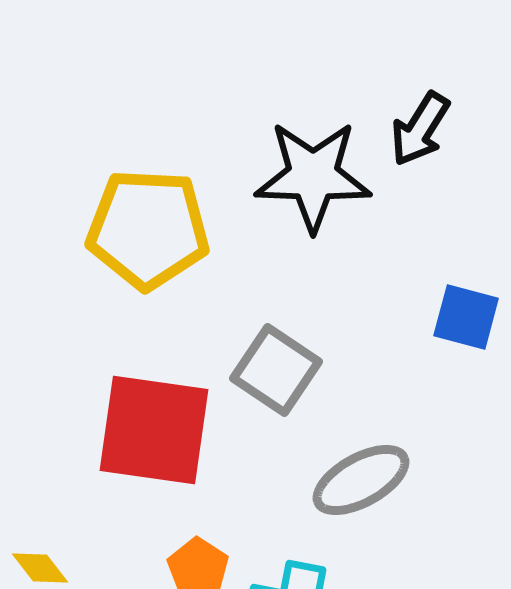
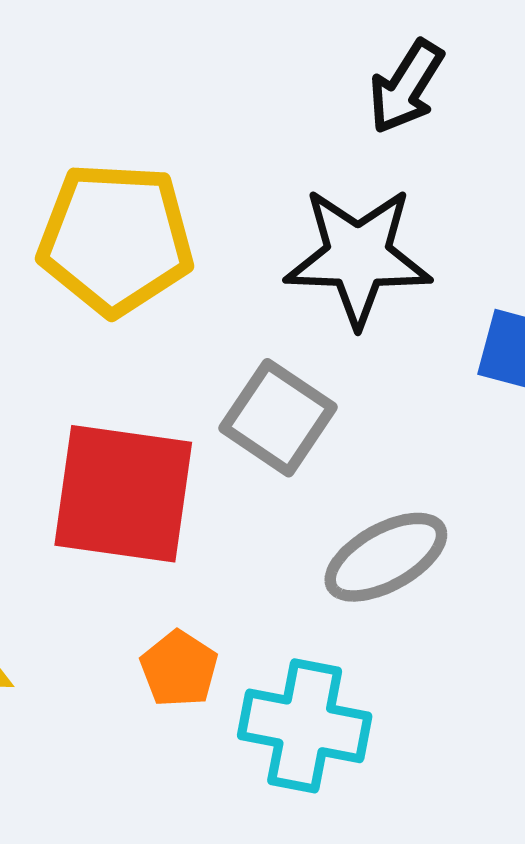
black arrow: (420, 129) -> (406, 87), moved
black star: (313, 176) -> (358, 257), moved

